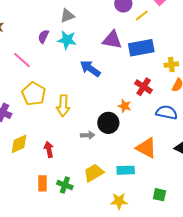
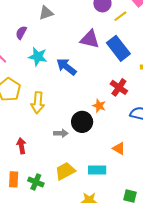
cyan star: (67, 40) -> (38, 57), moved
blue rectangle: (141, 48) -> (118, 48), turned 60
orange triangle: (146, 148) -> (119, 149), size x0.6

